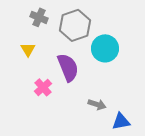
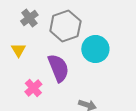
gray cross: (39, 17) -> (29, 18), turned 30

